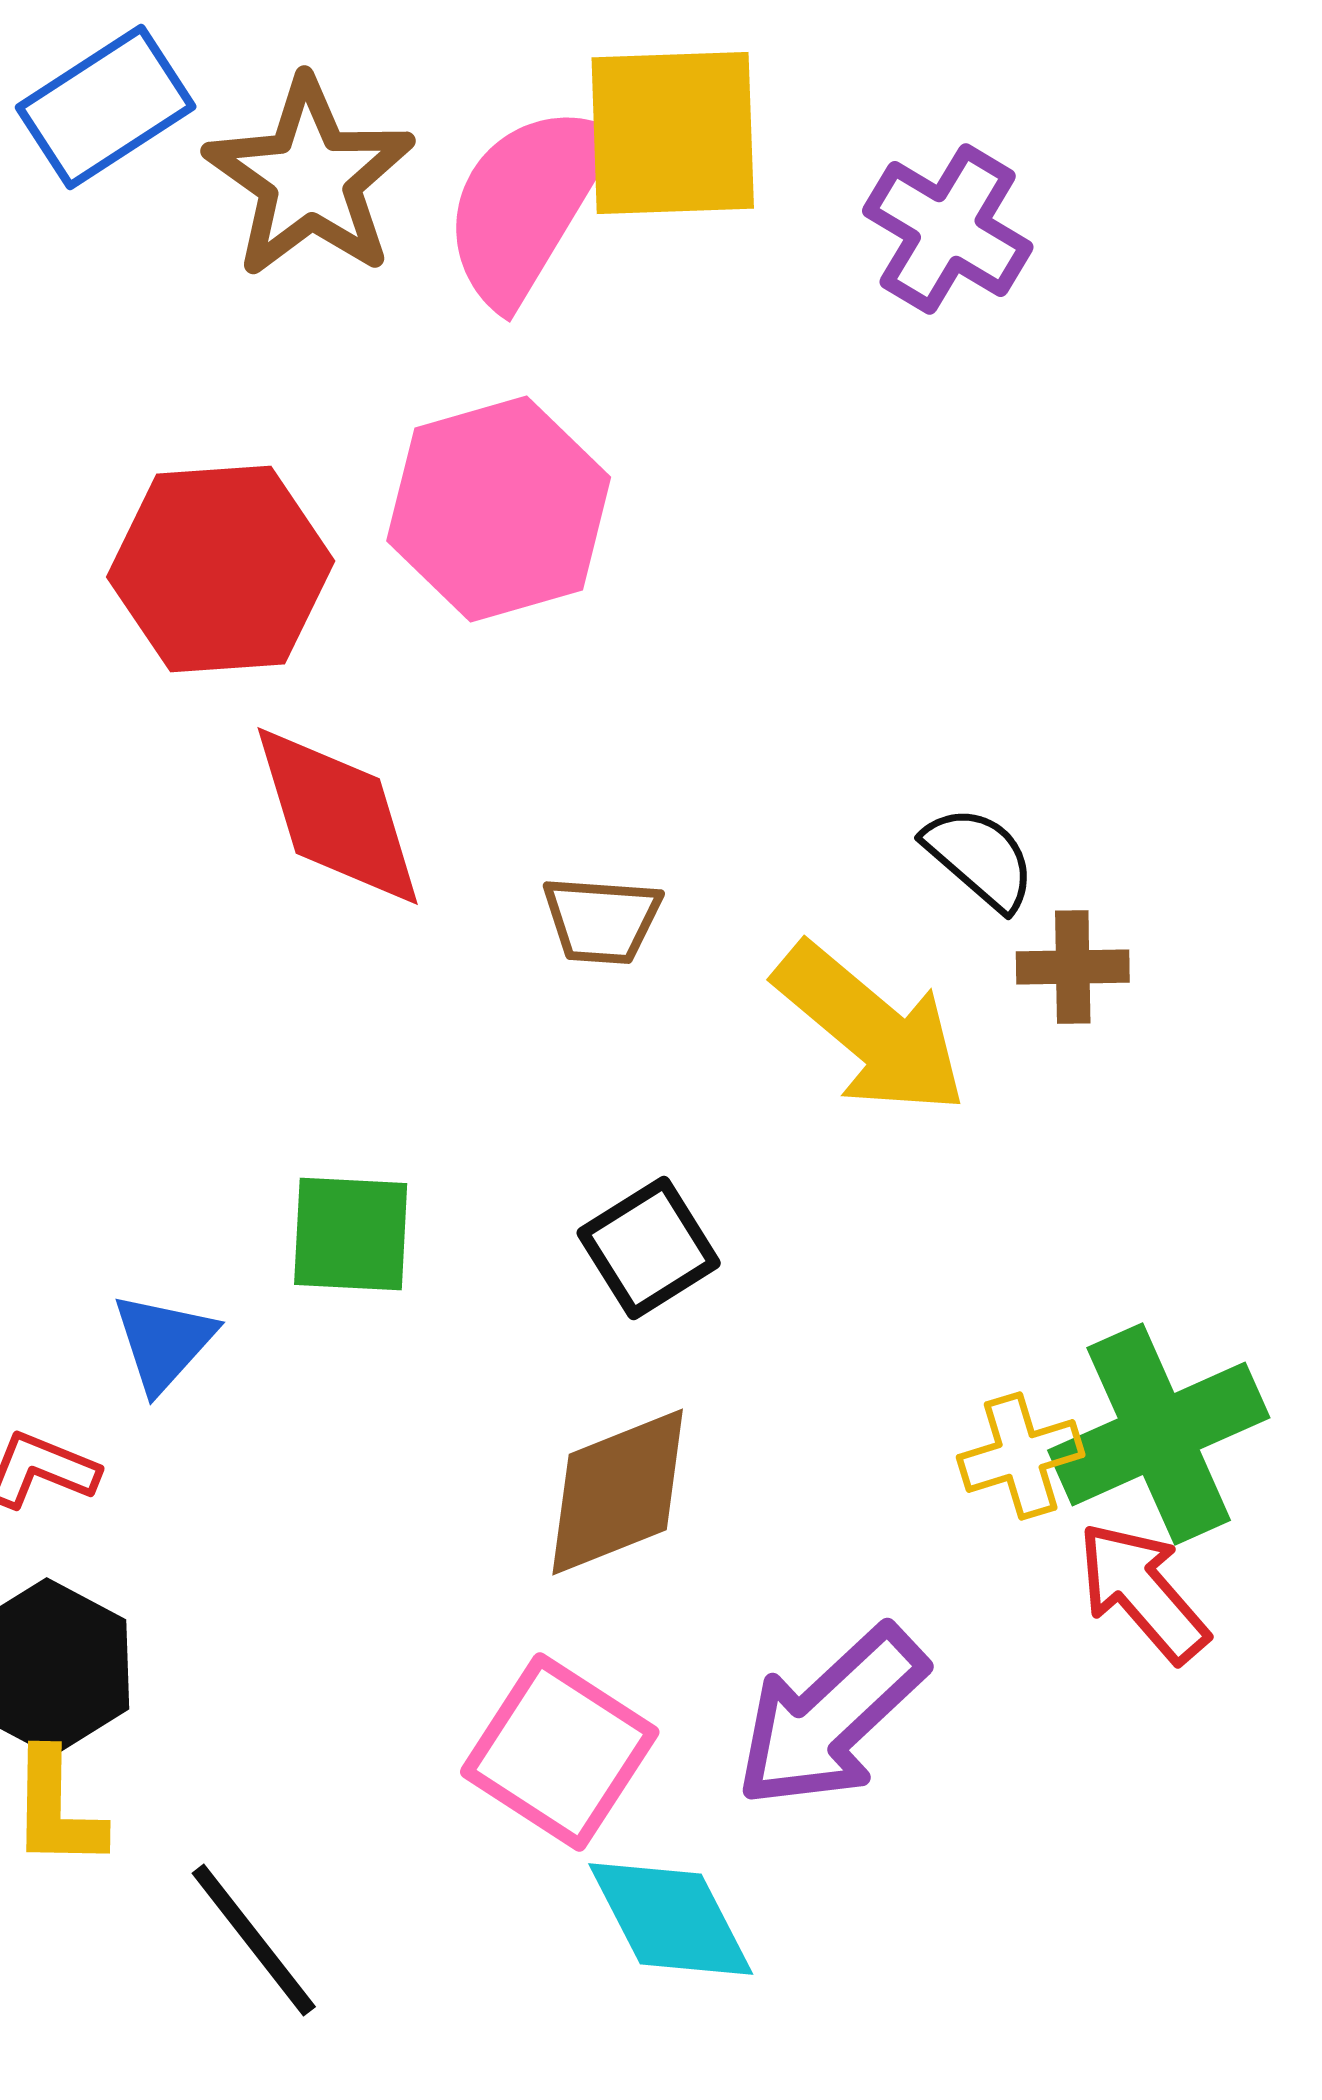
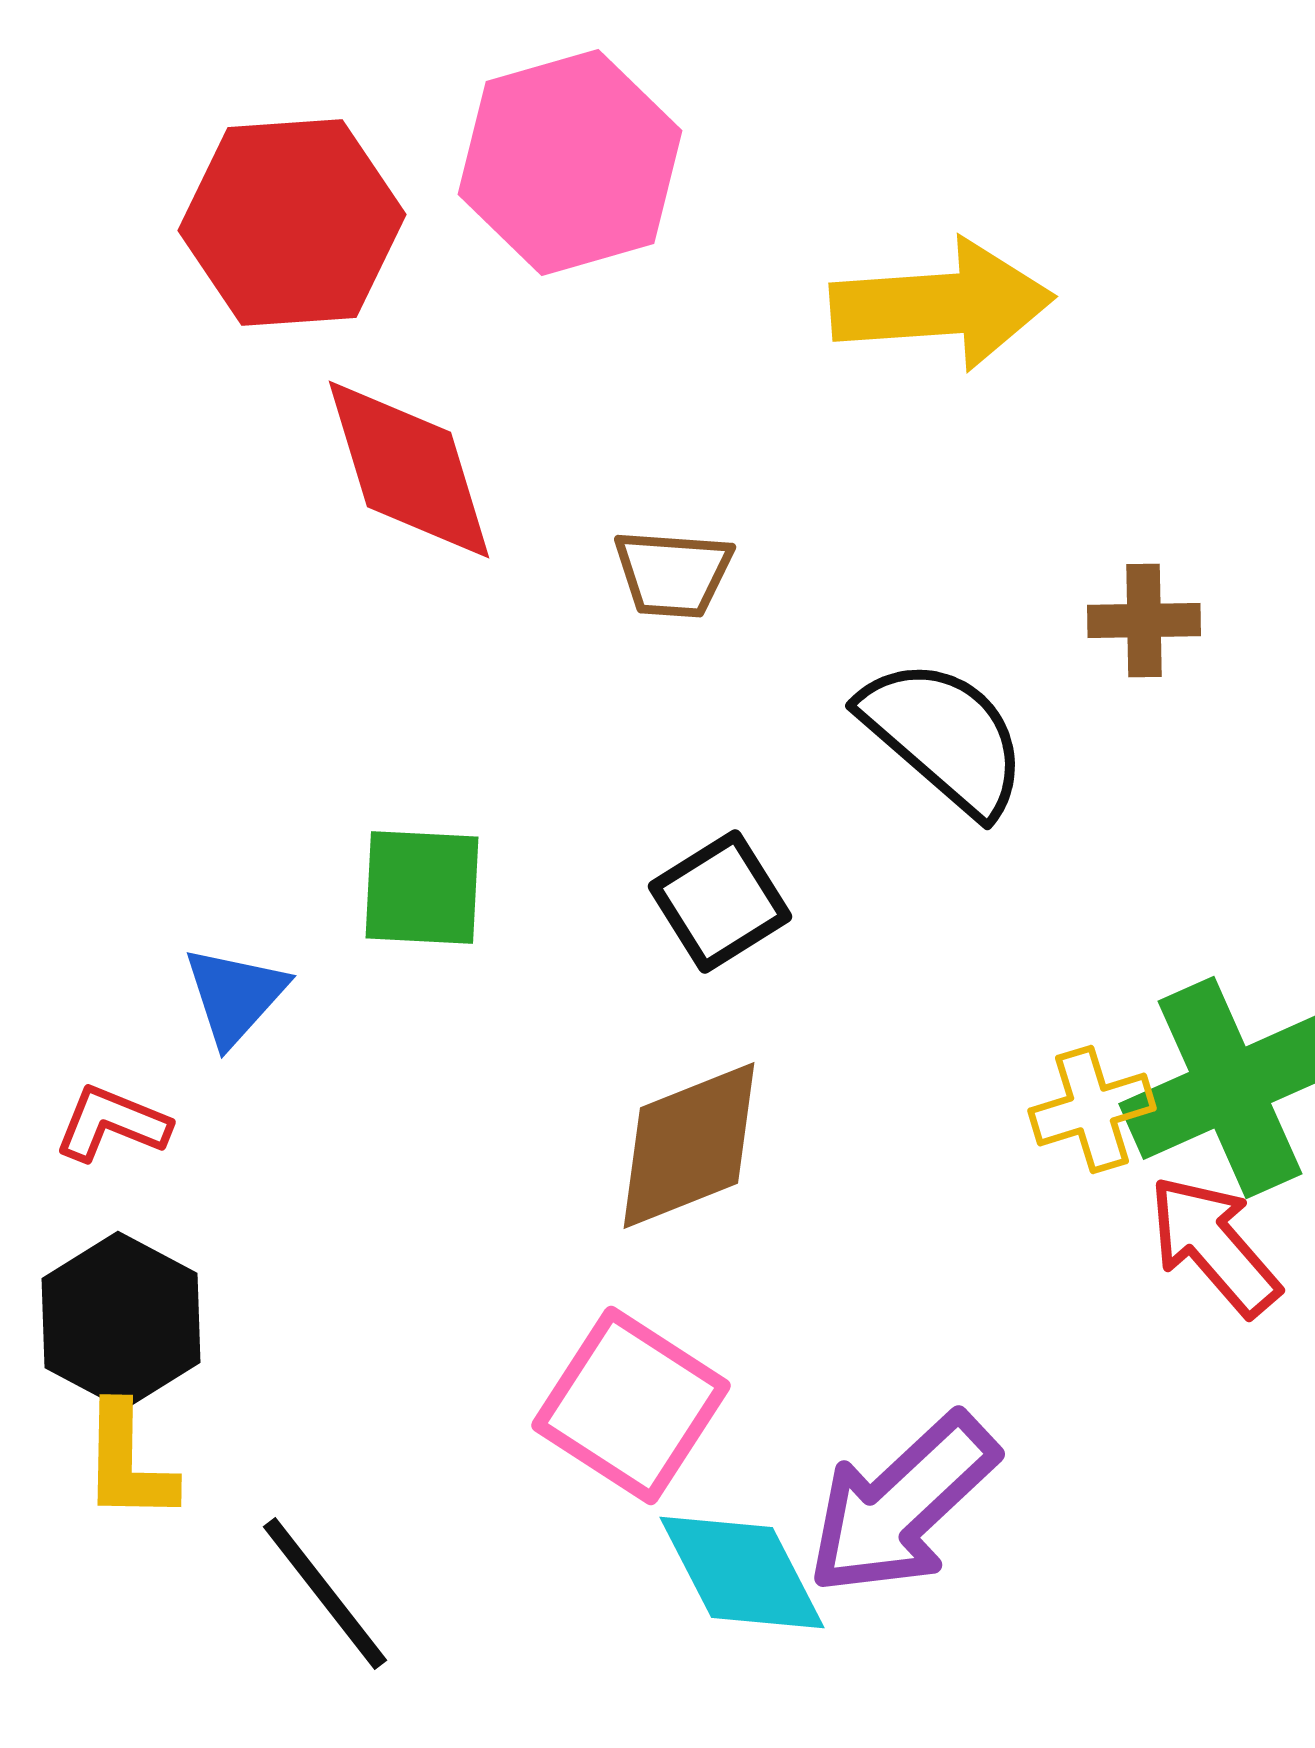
black semicircle: (980, 858) -> (944, 736), moved, size x1.5
yellow arrow: (871, 1029) -> (942, 304), moved, turned -44
purple arrow: (831, 1717) -> (902, 1504), moved

